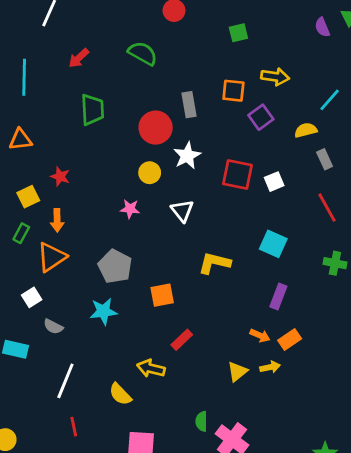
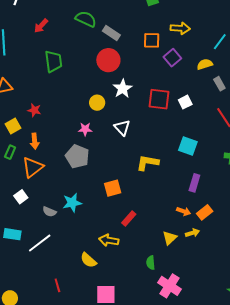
gray rectangle: (189, 105) -> (111, 33), moved, turned -42
red circle: (156, 128) -> (108, 60), moved
gray pentagon: (115, 266) -> (77, 156), moved
gray semicircle: (53, 327) -> (49, 212), moved
white line: (65, 381) -> (40, 243), moved, turned 35
green semicircle: (201, 421) -> (151, 263), moved

